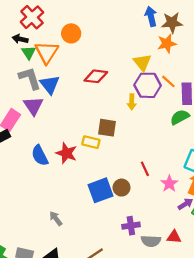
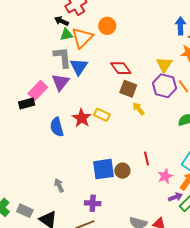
green triangle: (29, 52) -> (66, 35), turned 40
red diamond: (96, 76) -> (121, 68), turned 35
yellow arrow: (132, 102) -> (139, 109), moved, turned 128
brown square: (107, 128) -> (128, 89), moved
yellow rectangle: (91, 142) -> (102, 115), moved
red star: (66, 153) -> (82, 118), moved
purple cross: (131, 226) -> (93, 203), moved

